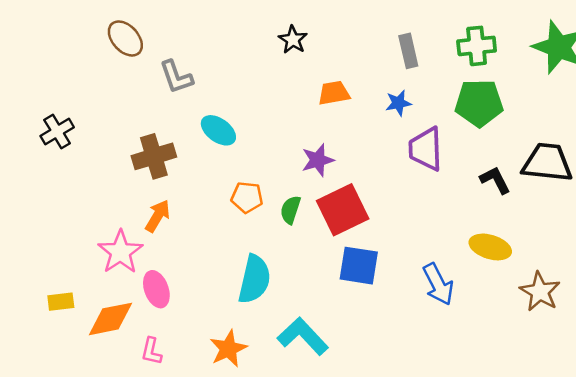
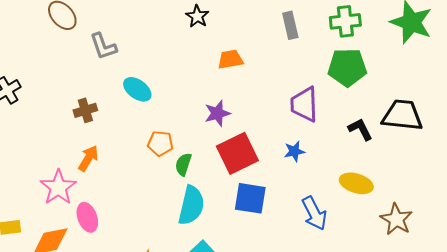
blue star: (398, 103) -> (294, 151), moved
brown cross: (154, 156) -> (85, 110), size x0.7
green semicircle: (290, 210) -> (183, 164), moved
cyan semicircle: (254, 279) -> (191, 205), moved

